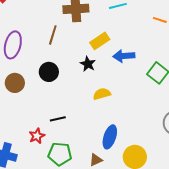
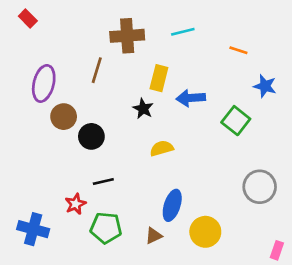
yellow rectangle: (100, 41) -> (159, 78), turned -42
black circle: (49, 72) -> (91, 136), moved
brown circle: (15, 83) -> (64, 117), moved

